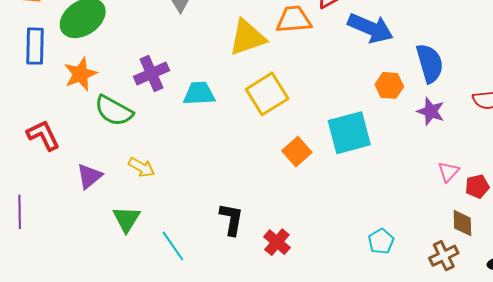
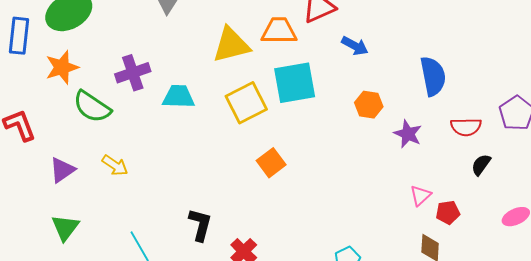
blue arrow: (370, 28) -> (355, 46), size x0.6
blue semicircle: (430, 63) -> (433, 76), moved
cyan square: (349, 133) -> (295, 83), moved
green triangle: (126, 219) -> (65, 228), moved

